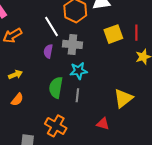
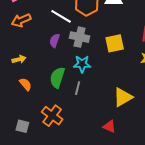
white line: (51, 26) -> (61, 16), turned -35
yellow square: (113, 34) -> (115, 43), moved
orange semicircle: (17, 100) -> (25, 84), moved, turned -88
red triangle: (103, 124) -> (109, 126), moved

